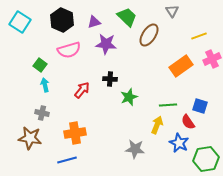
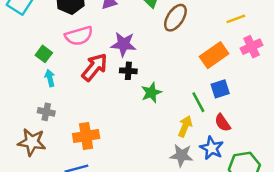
purple star: (106, 44) -> (124, 44), moved
red arrow: (82, 90) -> (95, 67), moved, size x1.4
green line: (168, 105) -> (198, 102), turned 66
blue square: (200, 106) -> (220, 89), moved, turned -35
gray star: (135, 149) -> (181, 155), moved

